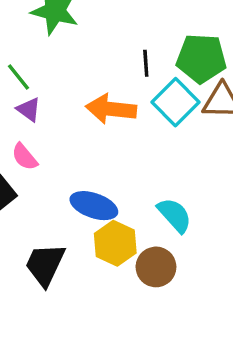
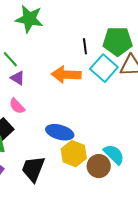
cyan semicircle: (175, 215) -> (114, 154), moved

